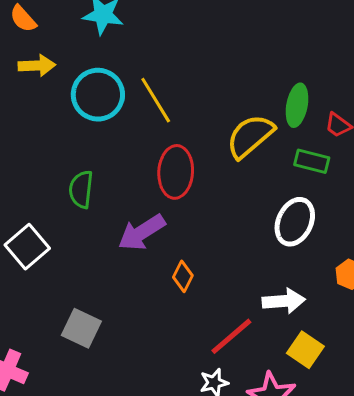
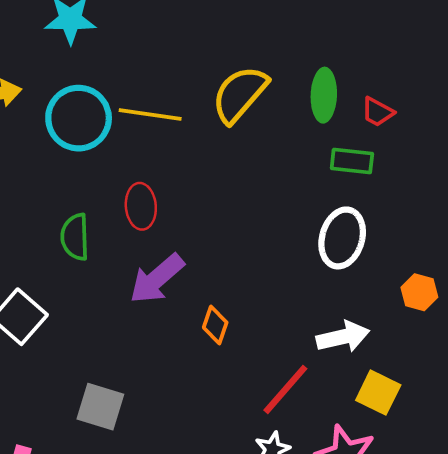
yellow line: (156, 100) -> (150, 114), turned -42
yellow semicircle: (250, 136) -> (240, 94), moved
red ellipse: (176, 172) -> (141, 206), moved, size x0.7

